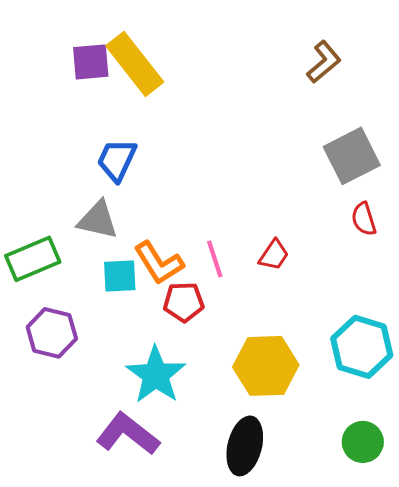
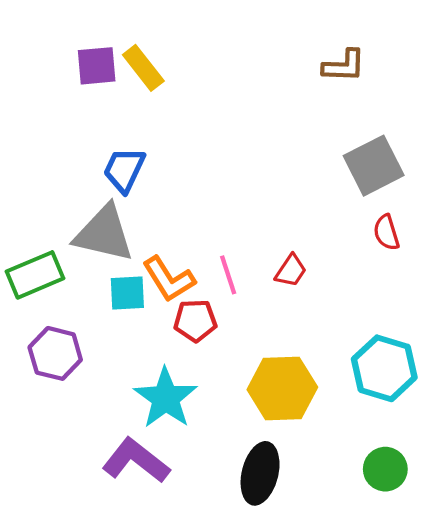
brown L-shape: (324, 62) -> (344, 66), turned 42
yellow rectangle: (135, 64) -> (143, 68), size x0.7
gray triangle: (98, 220) -> (104, 234), size x1.4

